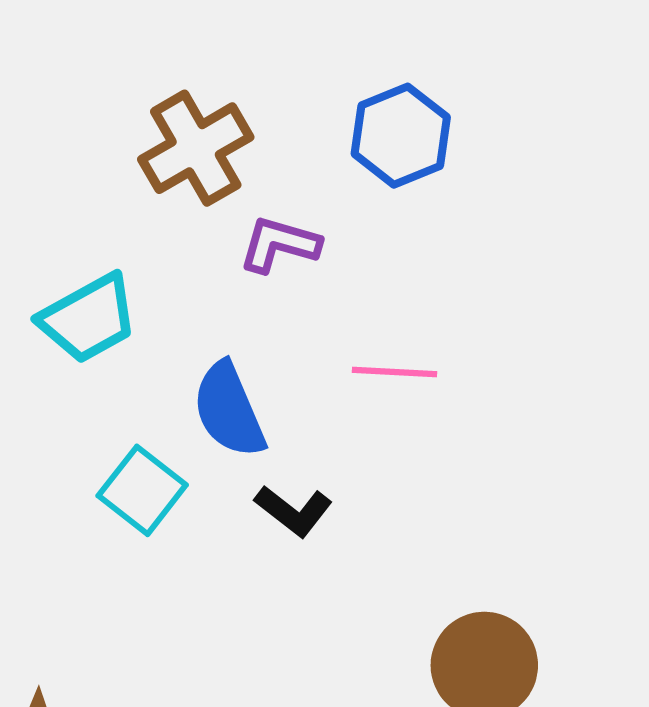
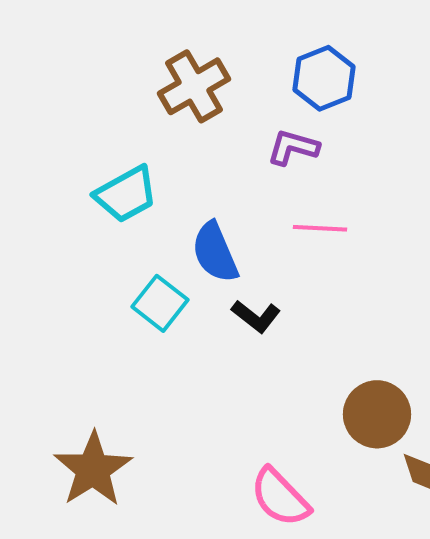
purple L-shape: (279, 244) -> (293, 147), moved

